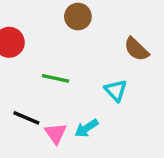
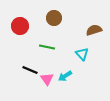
brown circle: (78, 17) -> (54, 18), moved
brown semicircle: (136, 49) -> (94, 30), turned 119

